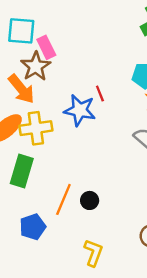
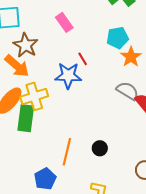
pink rectangle: (46, 47) -> (64, 22), moved
green rectangle: (22, 171) -> (26, 118), moved
black circle: (90, 200) -> (100, 148), moved

